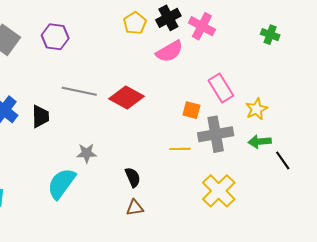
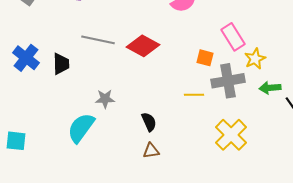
yellow star: (256, 109) -> (255, 59), moved

